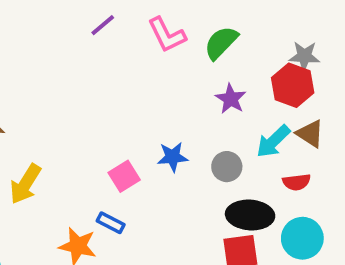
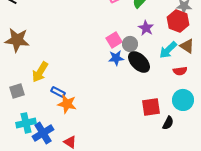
gray circle: (227, 167) -> (130, 44), moved
pink square: (124, 176) -> (114, 40), moved
black ellipse: (250, 215) -> (139, 62), moved, turned 40
blue rectangle: (111, 223) -> (58, 92), moved

